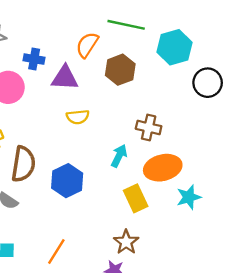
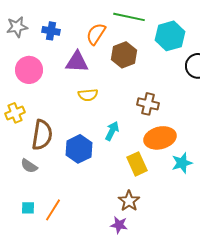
blue cross: (34, 59) -> (51, 31), moved
cyan arrow: (119, 156) -> (112, 131), moved
orange line: (56, 251) -> (53, 210), moved

